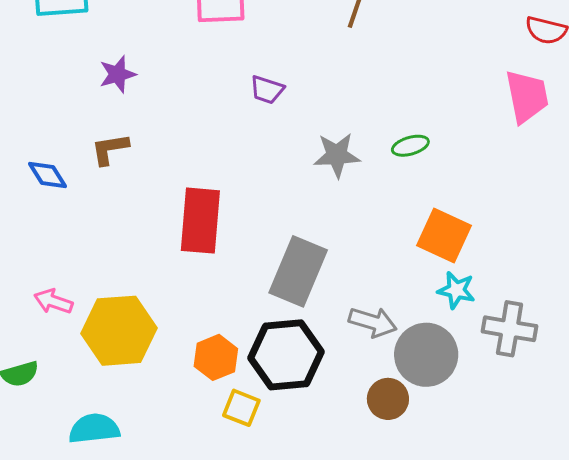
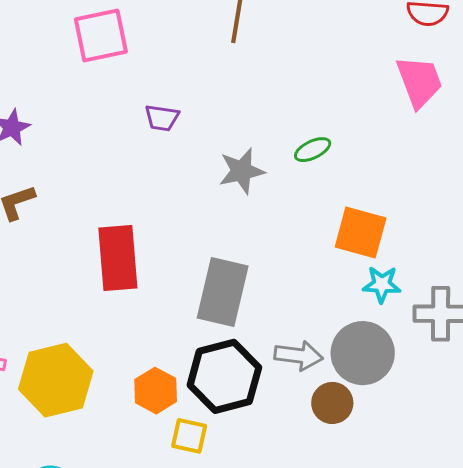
gray arrow: (373, 322) -> (299, 356), moved

